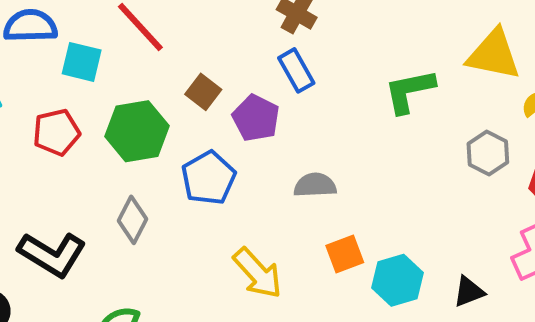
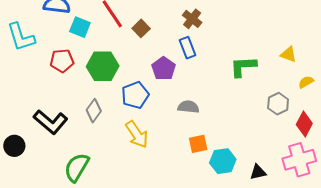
yellow triangle: (494, 54) -> (288, 54), size x0.6
brown square: (203, 92) -> (141, 28), moved
yellow arrow: (258, 273) -> (137, 134), moved

